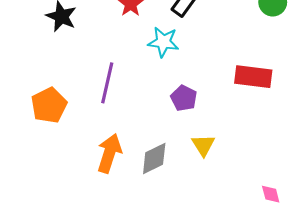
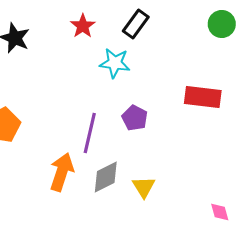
purple line: (107, 83) -> (90, 133), moved
yellow triangle: (203, 145) -> (144, 187), moved

